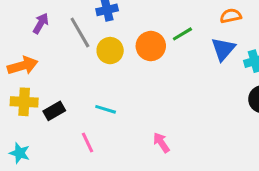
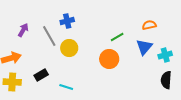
orange circle: (151, 46) -> (109, 59), moved
black rectangle: (54, 111) -> (41, 75), moved

